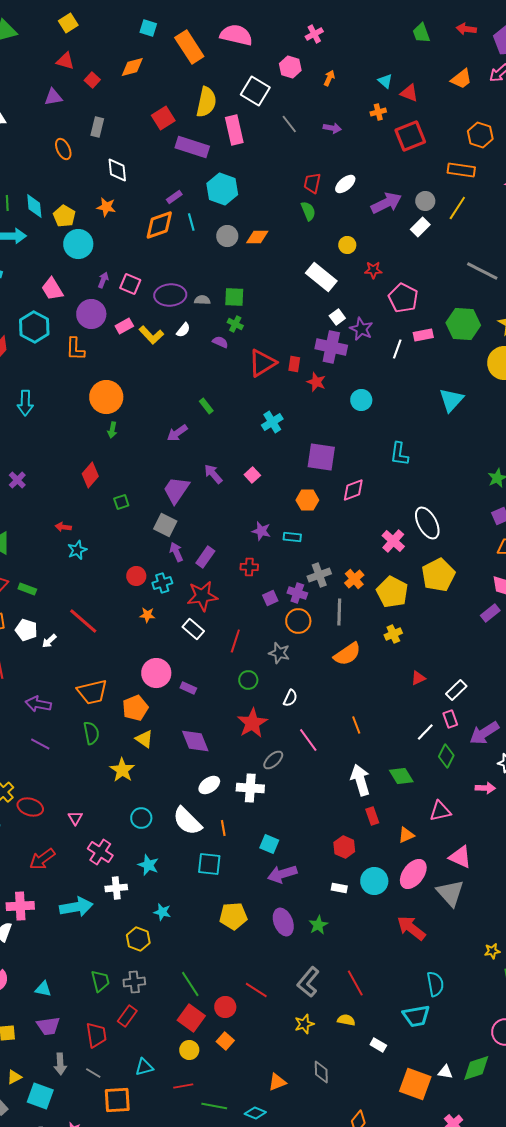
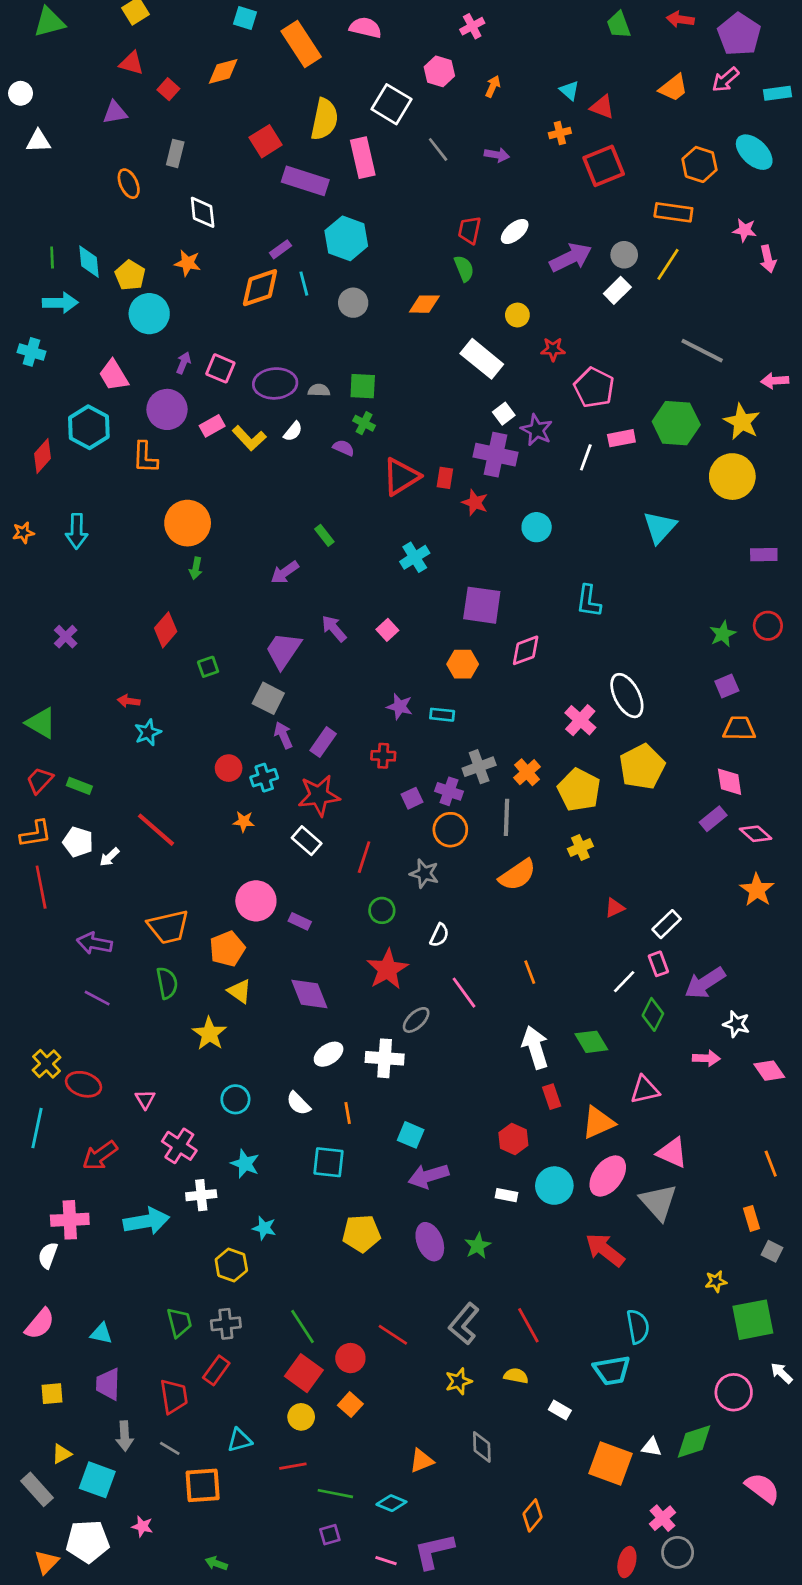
pink semicircle: (236, 35) -> (365, 28), size x0.7
orange diamond: (257, 237) -> (424, 304), moved
white semicircle: (187, 821) -> (298, 1103), size x0.6
orange triangle: (406, 835) -> (598, 1123), size x1.5
purple trapezoid: (48, 1026) -> (108, 1384), turned 100

